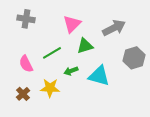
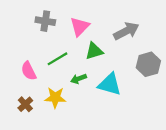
gray cross: (26, 19) -> (45, 21), moved

